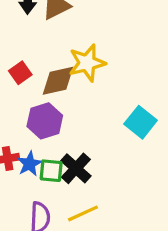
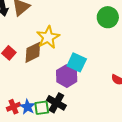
purple hexagon: (45, 121) -> (67, 76), moved
cyan square: (141, 122) -> (77, 62), moved

